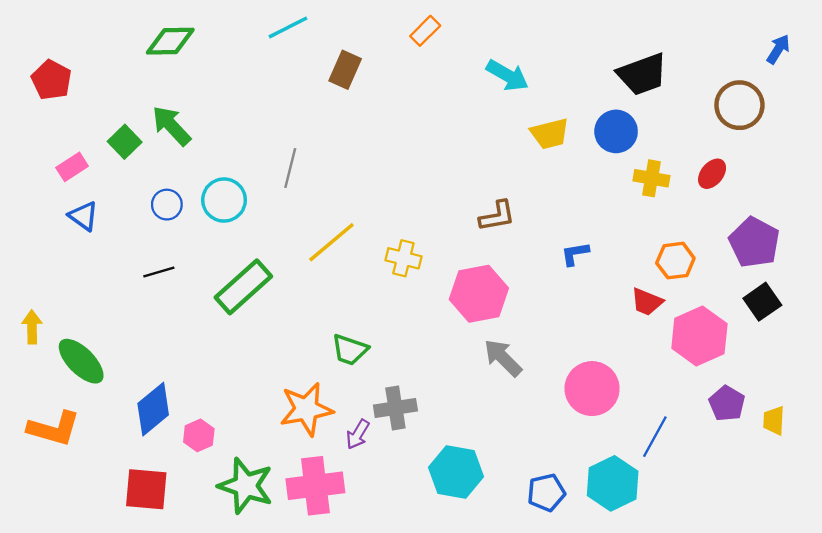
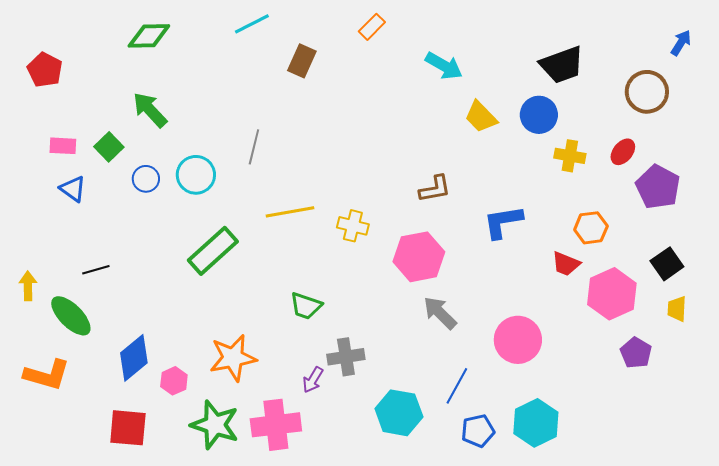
yellow trapezoid: (550, 134) -> (481, 117), turned 60
green square: (125, 142) -> (109, 147), moved
pink rectangle: (72, 167) -> (63, 146), turned 36
yellow line: (331, 242) -> (290, 212), turned 30
purple pentagon: (754, 242) -> (658, 187), moved
blue L-shape: (575, 254) -> (503, 222), size x1.6
black line: (159, 272) -> (96, 270), moved
orange star: (306, 409) -> (233, 358), moved
yellow trapezoid: (774, 421) -> (677, 309), moved
blue line: (655, 437) -> (457, 386), moved

